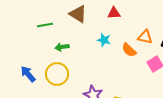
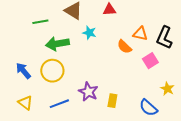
cyan star: (104, 40) -> (89, 33), moved
green arrow: (62, 47) -> (57, 44), size x1.6

